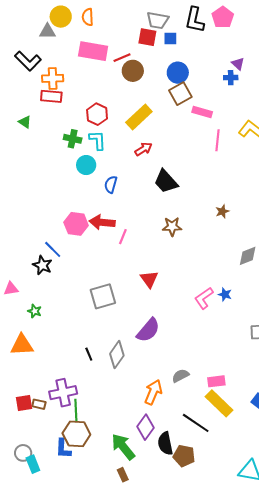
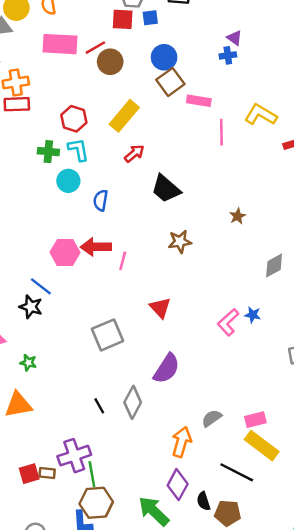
black semicircle: (165, 443) -> (203, 501), size x0.7

